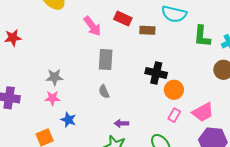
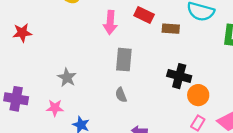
pink arrow: (92, 26) -> (110, 22), turned 40
gray star: (55, 77) -> (67, 78), turned 30
pink star: (52, 98) -> (55, 108), moved

